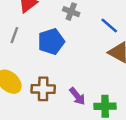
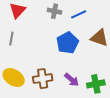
blue line: (109, 26) -> (79, 14), moved, turned -56
blue pentagon: (51, 42) -> (68, 43), moved

